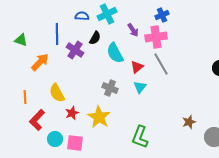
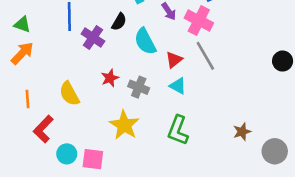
pink cross: (156, 37) -> (199, 20), turned 35
orange arrow: (40, 62) -> (22, 53), moved
cyan triangle: (140, 87) -> (178, 86), turned -40
red star: (72, 113) -> (110, 78), moved
green L-shape: (140, 137) -> (178, 130), moved

